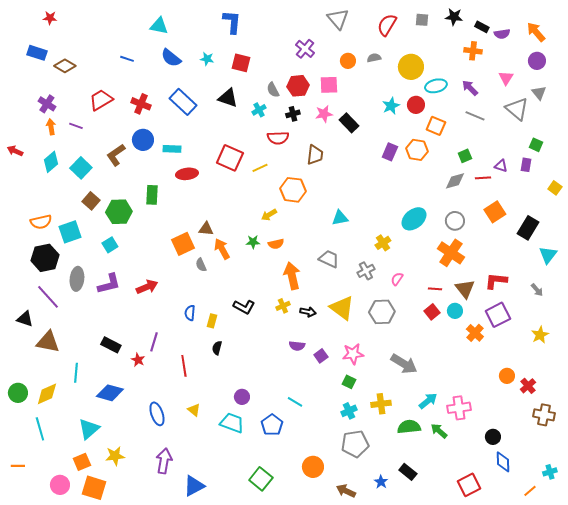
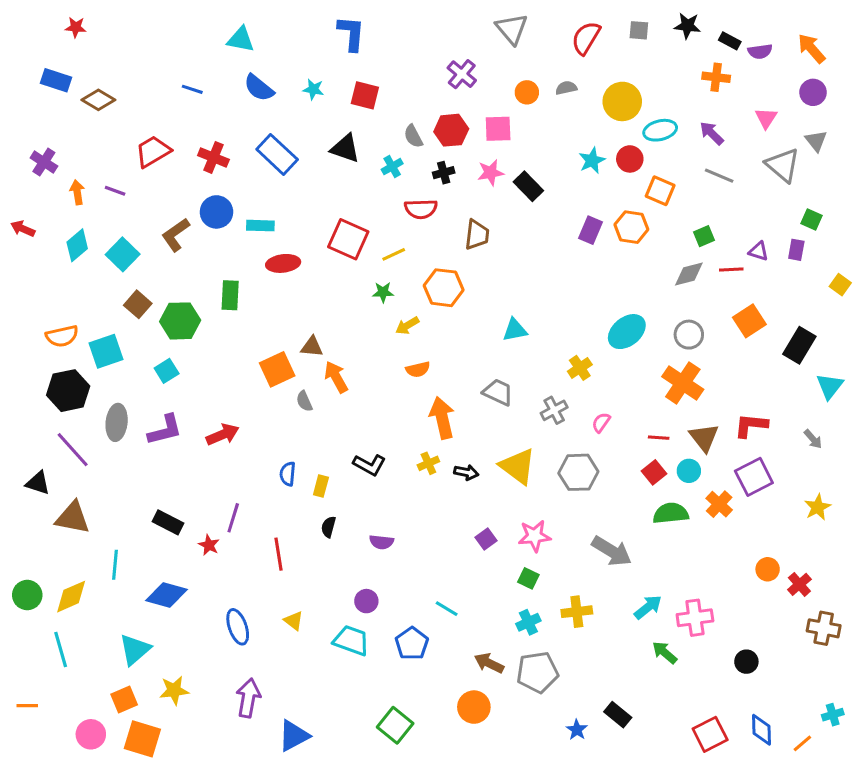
purple cross: (47, 104) -> (44, 162), moved
green star: (253, 242) -> (383, 292), moved
purple semicircle: (297, 346) -> (382, 542), moved
green semicircle: (409, 427) -> (671, 513), moved
blue diamond: (503, 462) -> (762, 730), moved
brown arrow: (346, 491) -> (489, 663), moved

